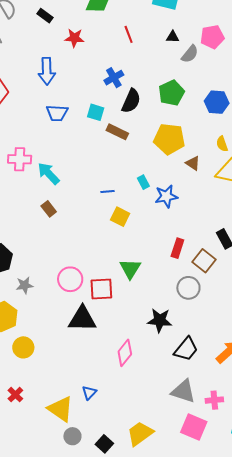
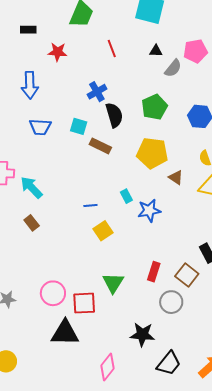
black rectangle: (45, 16) -> (28, 30), turned -35
black semicircle: (131, 101) -> (114, 115), turned -40
yellow square: (120, 217) -> (103, 231), turned 30
red rectangle: (177, 248) -> (154, 272), moved

